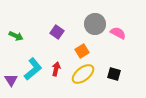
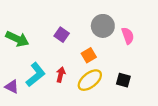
pink semicircle: (118, 33) -> (128, 36), turned 42
green arrow: (16, 36) -> (17, 39), size x1.5
purple triangle: (11, 80) -> (12, 87), turned -32

